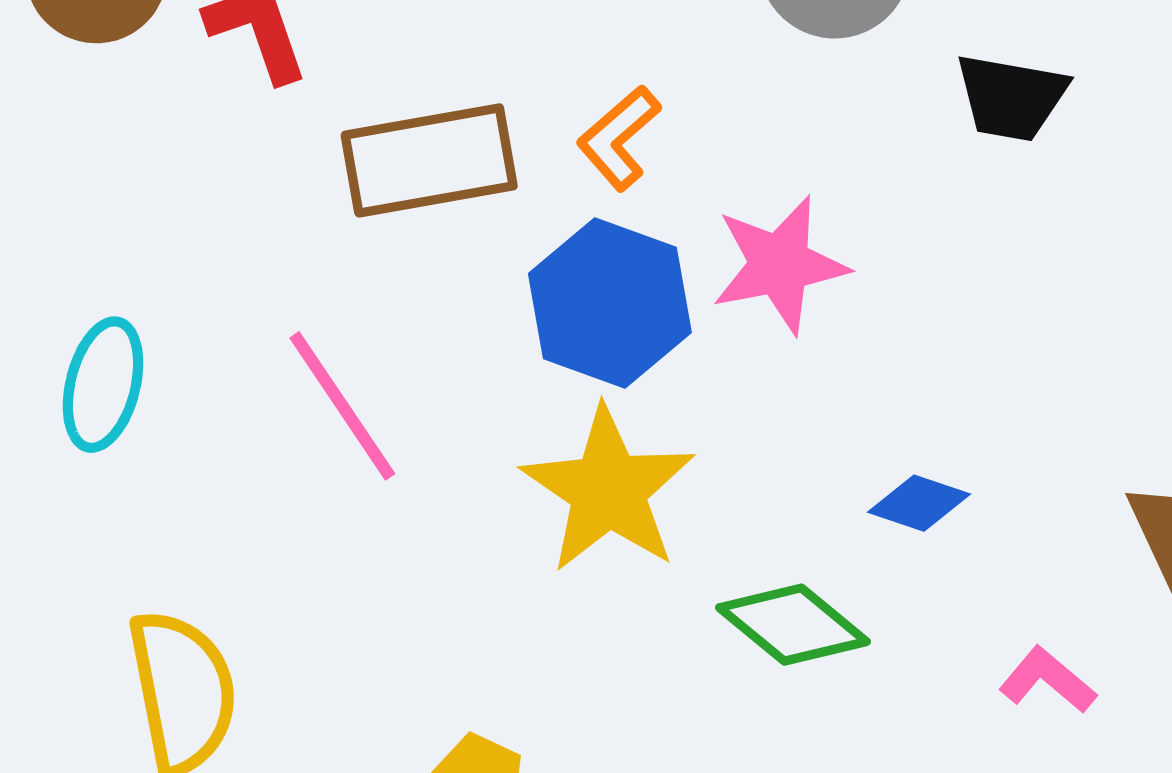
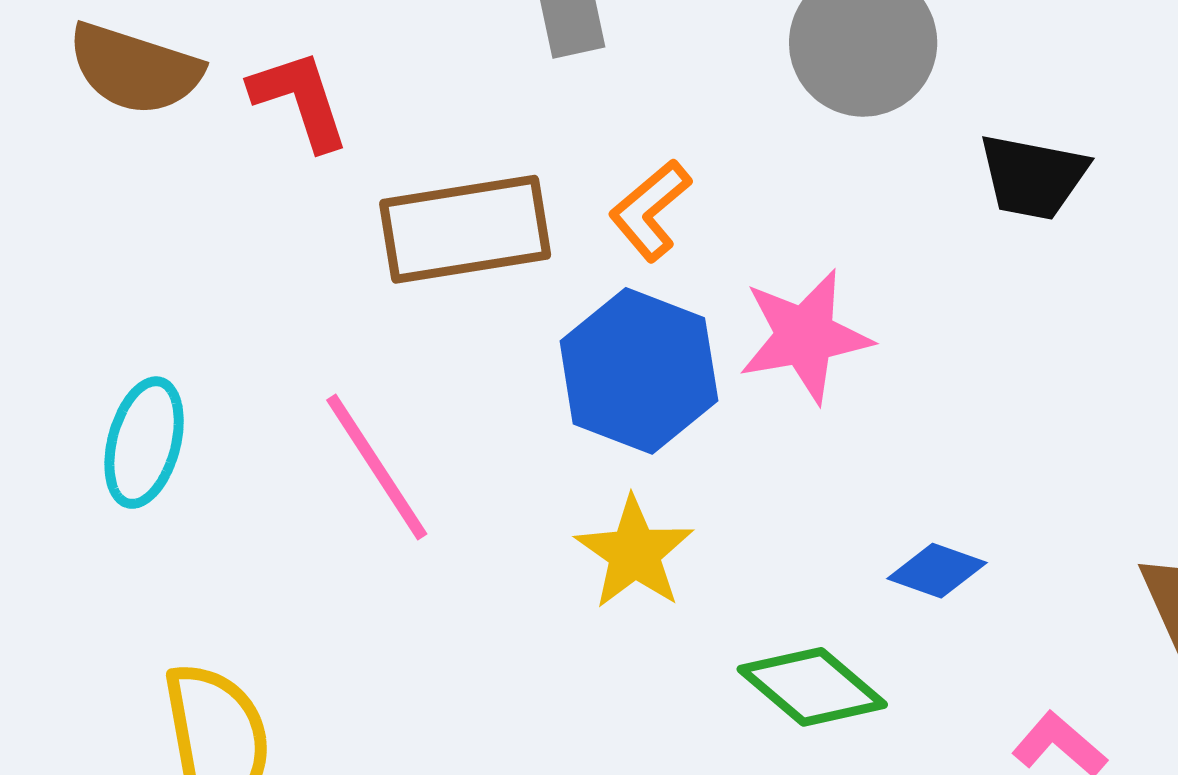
yellow star: (608, 490) -> (634, 553), size x0.7

